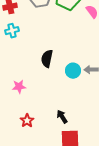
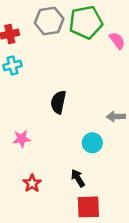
cyan circle: (73, 71) -> (92, 143), moved

